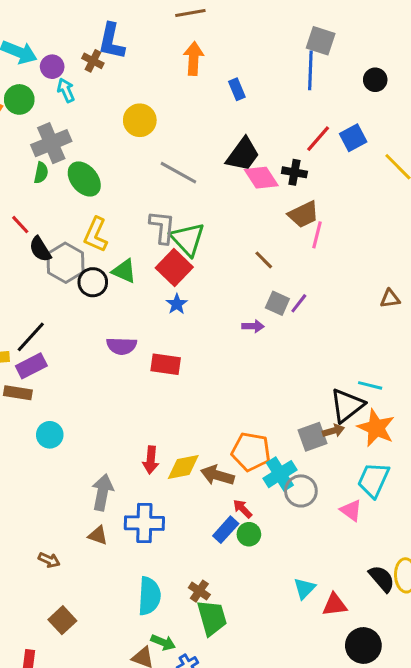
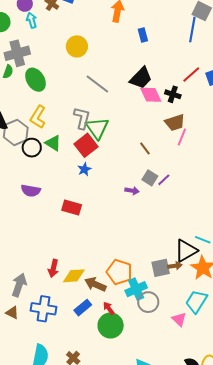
purple semicircle: (122, 346) -> (31, 191), moved
blue rectangle: (226, 530) -> (83, 308), moved
green circle: (249, 534) -> (111, 325), size x1.6

